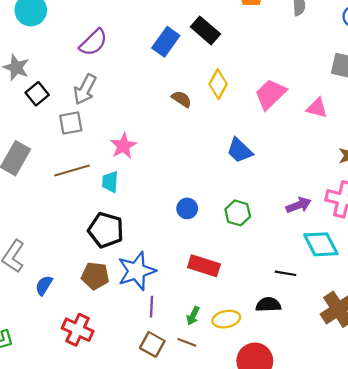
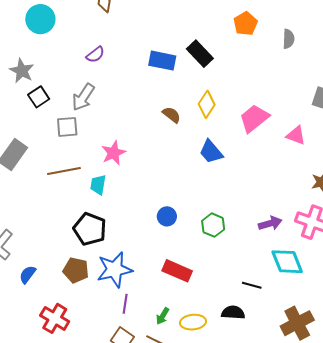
purple semicircle: (93, 42) -> (95, 55), size x0.7
blue rectangle: (166, 42) -> (162, 61), turned 60
blue trapezoid: (240, 150) -> (211, 152), moved

